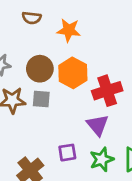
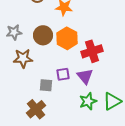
gray square: (41, 99) -> (46, 85), moved
purple square: (67, 153) -> (63, 74), moved

